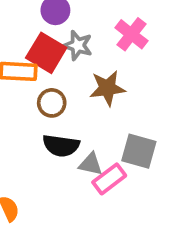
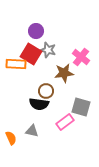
pink cross: (131, 34) -> (81, 57), moved
brown circle: (52, 103) -> (46, 91), moved
gray triangle: (91, 164) -> (32, 131), moved

